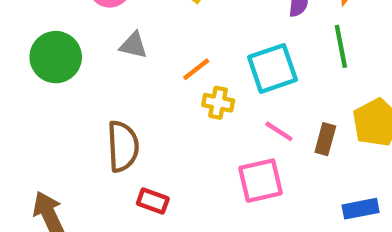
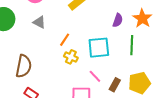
orange line: (196, 69) -> (65, 40), turned -32

